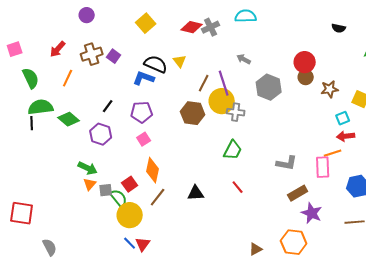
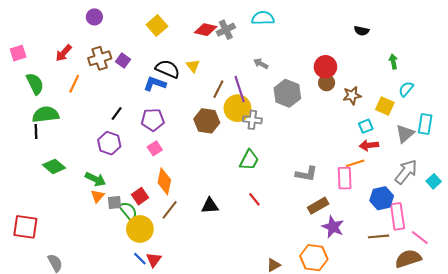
green diamond: (69, 119) -> (54, 166), moved

